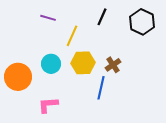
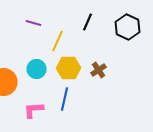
blue line: (101, 88) -> (64, 99), moved

